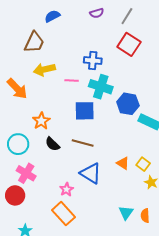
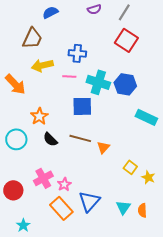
blue cross: (93, 60) -> (77, 53), moved
blue hexagon: (128, 104) -> (125, 84), moved
orange triangle: (123, 163) -> (103, 147), moved, turned 40
yellow square: (143, 164) -> (130, 167), moved
pink cross: (26, 173) -> (43, 178), moved, turned 30
blue triangle: (91, 173) -> (89, 201), moved, turned 40

